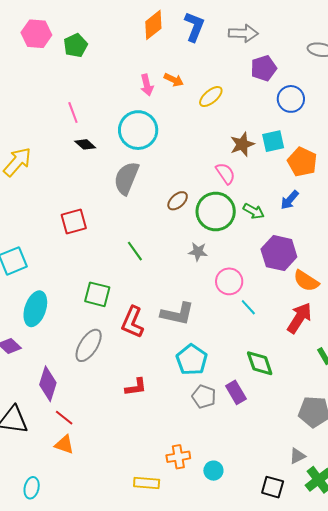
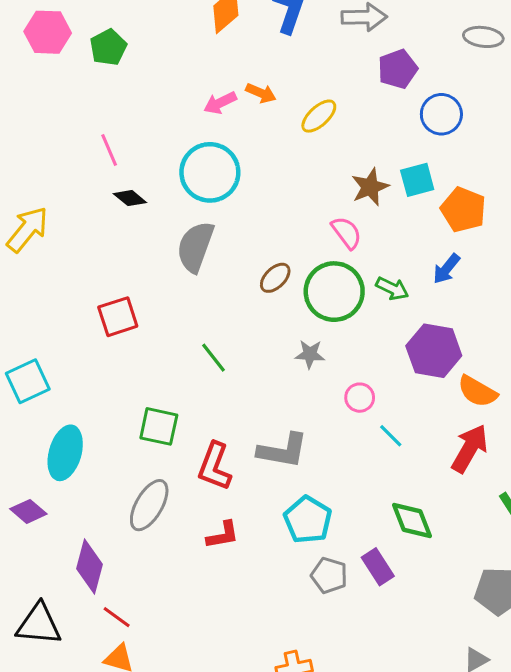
pink arrow: (147, 85) -> (220, 103), turned 80
pink circle: (229, 281) -> (360, 398), size x0.7
red L-shape: (136, 387) -> (223, 535), moved

